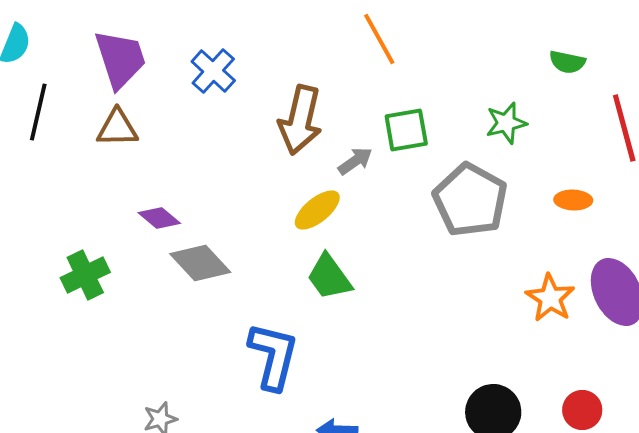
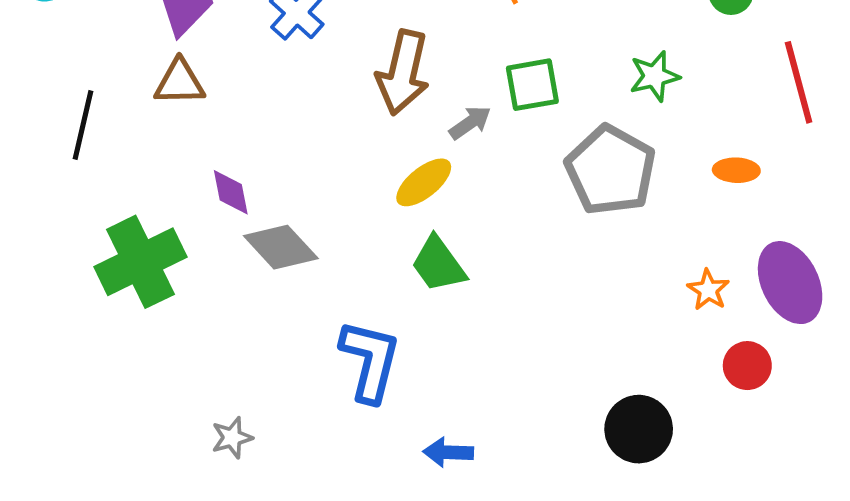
black line: (38, 112) -> (83, 125), moved
purple diamond: (159, 218) -> (231, 192), turned 39
green cross: (85, 275) -> (140, 262), size x1.5
orange star: (550, 298) -> (708, 290), size x0.7
red circle: (582, 410) -> (747, 366), moved

